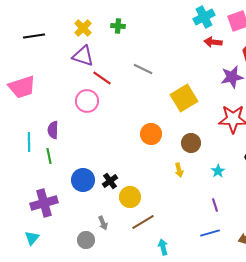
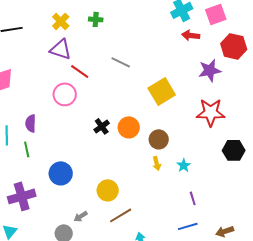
brown circle: (191, 143) -> (159, 139), moved
cyan star: (218, 171) -> (184, 165), moved
black cross: (110, 181) -> (102, 126), moved
gray arrow: (103, 223) -> (81, 216), turned 80

